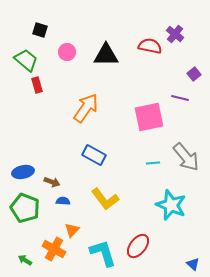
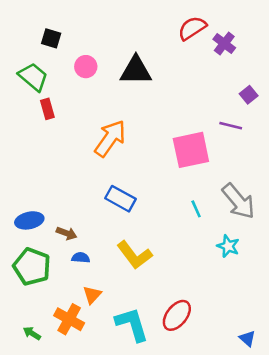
red semicircle: (150, 46) -> (192, 28), moved, turned -45
cyan line: (153, 163) -> (196, 209), turned 72
cyan star: (171, 205) -> (228, 246), moved, size x0.6

